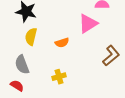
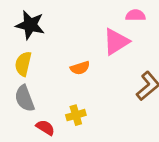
yellow semicircle: (31, 37) -> (23, 64), moved
red semicircle: (17, 86) -> (45, 128), moved

